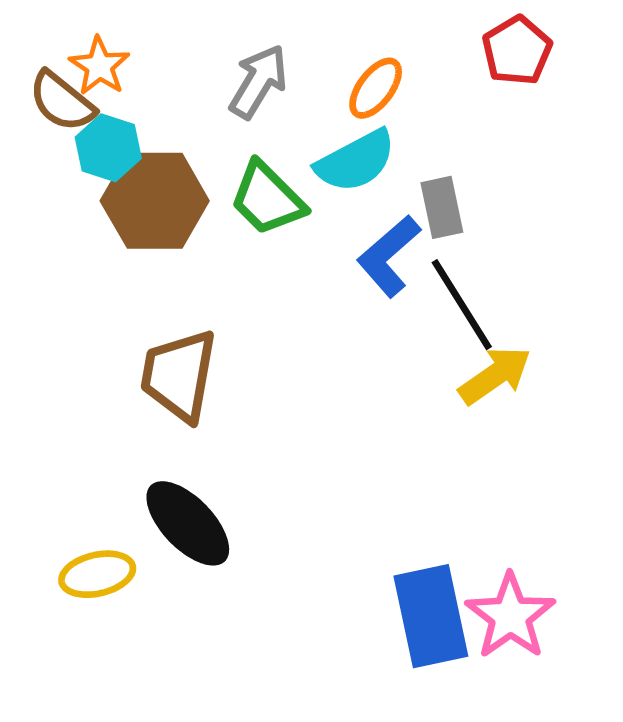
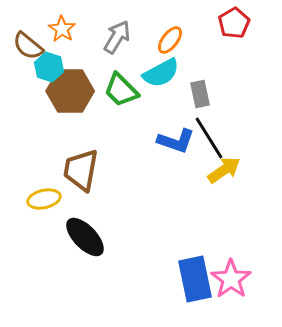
orange star: (99, 66) -> (62, 29), moved
blue L-shape: (389, 256) -> (176, 141), moved, turned -120
yellow ellipse: (97, 574) -> (44, 199), moved

